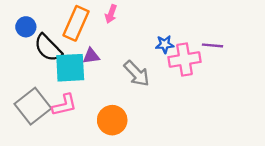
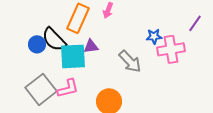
blue circle: (26, 27) -> (37, 44), moved
purple line: (212, 45) -> (195, 23), moved, turned -60

